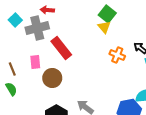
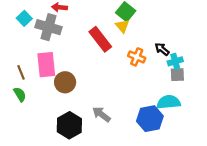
gray cross: (37, 28) -> (48, 27), turned 30
red rectangle: (61, 48) -> (100, 39), moved
pink rectangle: (35, 62) -> (46, 65), size x1.6

